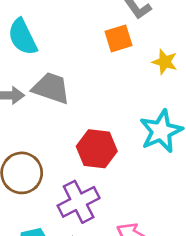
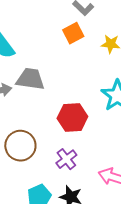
purple cross: (79, 202) -> (66, 159), size x0.7

